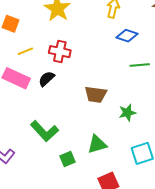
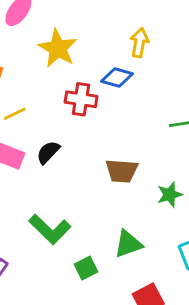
blue diamond: (127, 36) -> (117, 77), moved
red cross: (60, 52) -> (81, 99), moved

